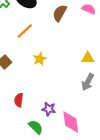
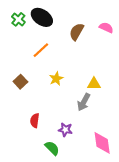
yellow triangle: (88, 58) -> (94, 84), moved
gray arrow: (88, 82) -> (84, 102), moved
pink diamond: (71, 122) -> (102, 143), moved

